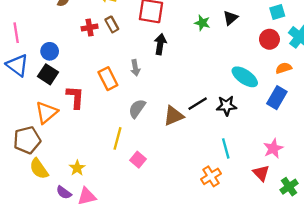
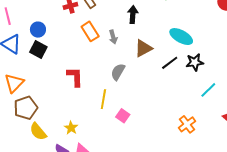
cyan ellipse: (245, 77) -> (181, 37), moved
orange rectangle: (108, 79) -> (90, 31), moved
red L-shape: (75, 97) -> (75, 77), moved
orange triangle: (46, 112) -> (14, 83), moved
brown triangle: (174, 116) -> (143, 48), moved
cyan line: (226, 148) -> (208, 90), moved, turned 66

